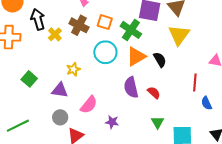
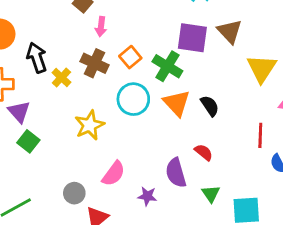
orange square: (105, 22) -> (130, 57), turned 35
yellow triangle: (179, 35) -> (262, 68), moved
orange triangle: (136, 56) -> (177, 103), turned -40
yellow star: (73, 69) -> (90, 125), size x1.5
purple semicircle: (131, 87) -> (176, 173), moved
purple triangle: (60, 90) -> (19, 112), moved, turned 42

